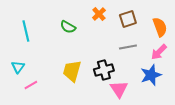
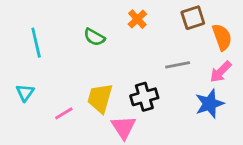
brown square: (128, 19) -> (193, 18), moved
pink line: (31, 85) -> (64, 113), moved
pink triangle: (119, 89) -> (123, 127), moved

